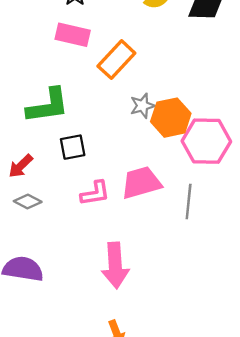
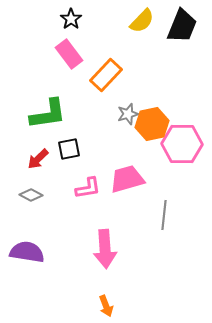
pink rectangle: (73, 35) -> (69, 54), turned 40
red arrow: (21, 166) -> (38, 159), moved
gray line: (189, 201) -> (164, 215), moved

